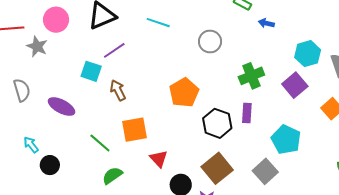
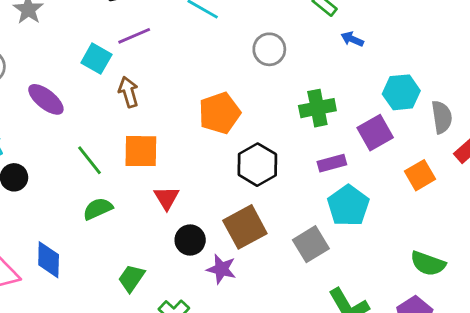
purple rectangle: (247, 113) -> (332, 163), moved, turned 60

